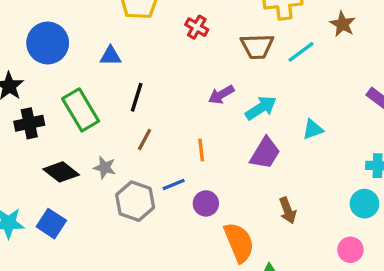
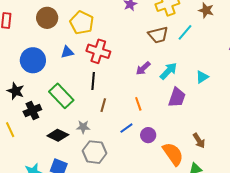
red cross: (197, 27) -> (98, 51), moved, size x1.6
blue triangle: (110, 56) -> (67, 52), moved
gray hexagon: (135, 201) -> (94, 152), moved
brown arrow: (288, 210) -> (199, 141), moved

